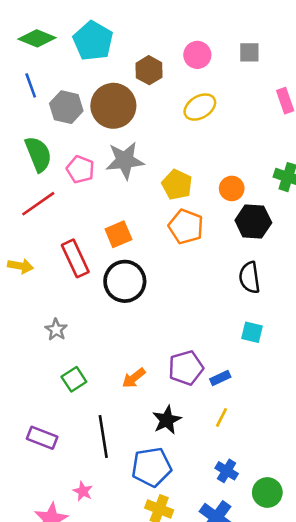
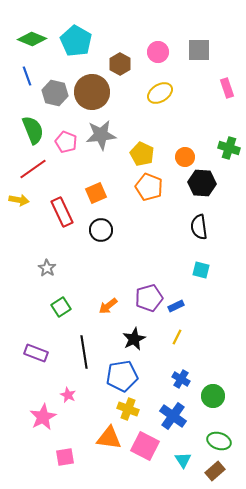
gray square: (249, 52) -> (199, 50), size x1.4
yellow arrow: (21, 266) -> (19, 200), moved
black circle: (125, 281) -> (101, 230), size x0.7

